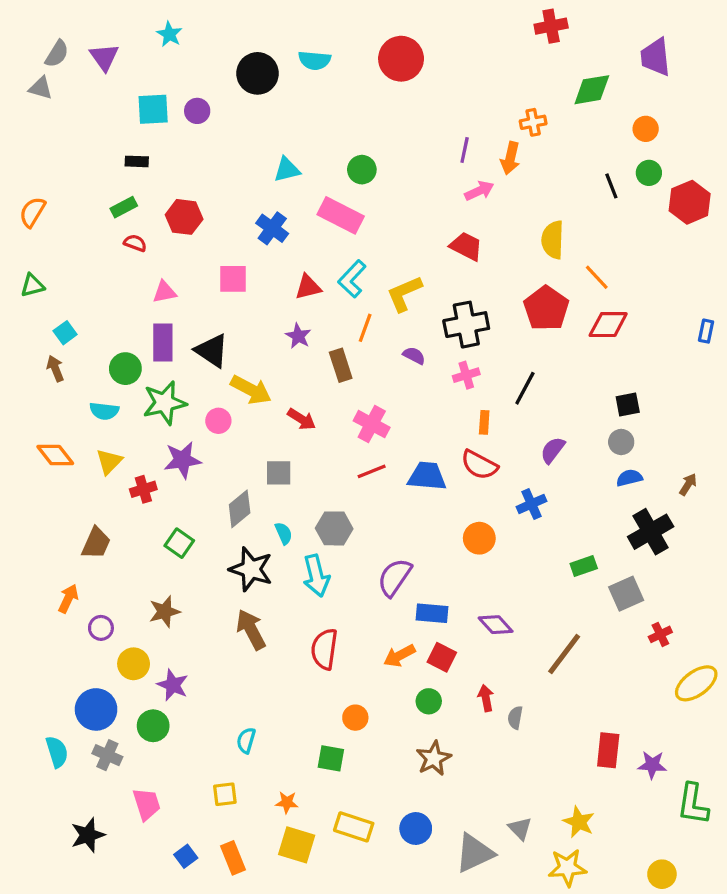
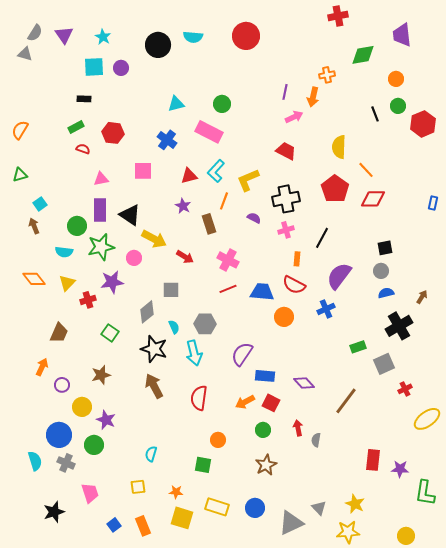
cyan star: (169, 34) -> (103, 37), moved
purple semicircle: (553, 450) -> (339, 276), size x1.6
orange circle: (479, 538) -> (284, 317), moved

